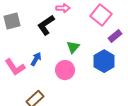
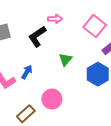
pink circle: (65, 70) -> (52, 99), moved

